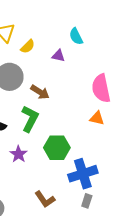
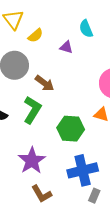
green hexagon: (57, 148) -> (71, 129), moved
purple star: (19, 154) -> (32, 161), moved, size x1.5
gray rectangle: (87, 201) -> (94, 196), moved

